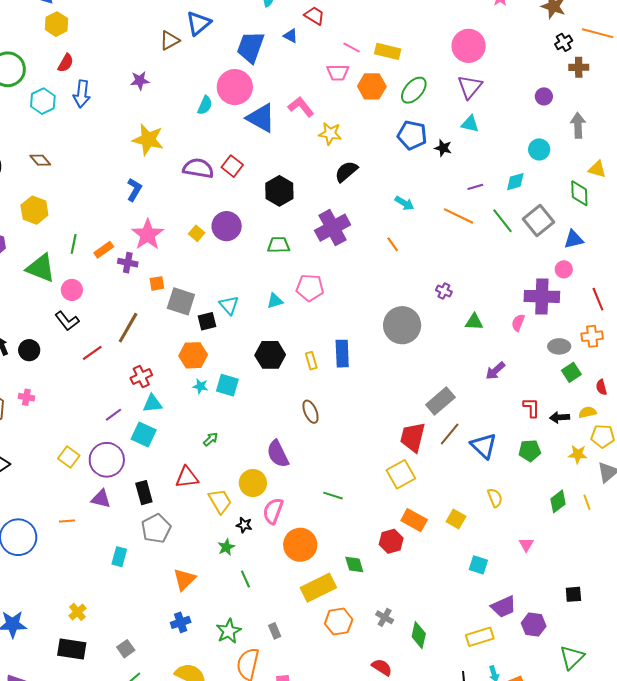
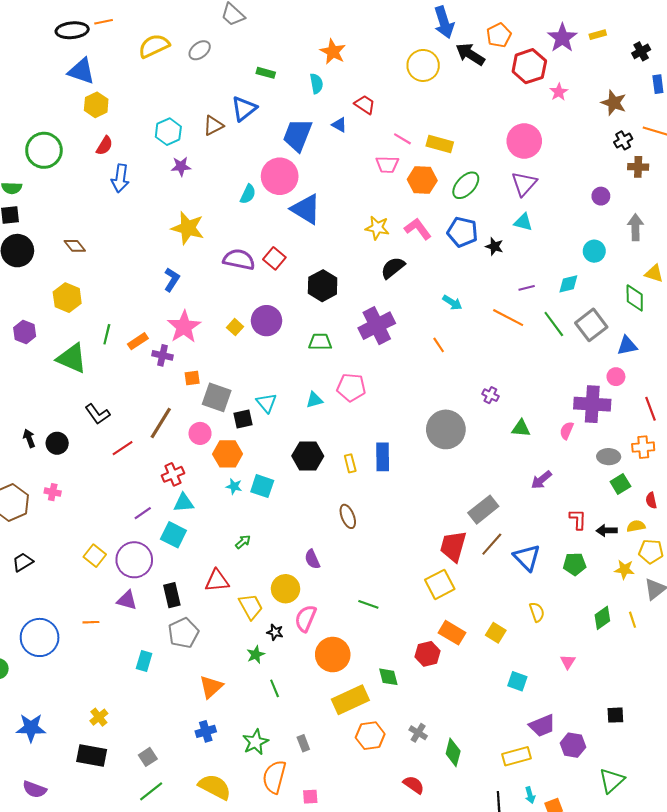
cyan hexagon: (43, 101) -> (168, 132), moved
pink L-shape: (301, 107) -> (418, 229), moved
pink circle: (72, 290) -> (200, 433), moved
purple semicircle: (278, 454) -> (312, 559), size x0.7

